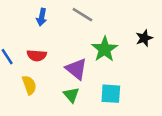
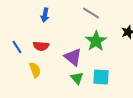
gray line: (82, 15) -> (91, 13), moved
green triangle: (71, 95) -> (77, 78), moved

